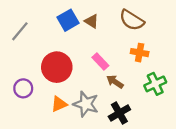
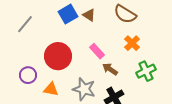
orange cross: (140, 53) -> (132, 43), turned 35
orange triangle: (59, 104) -> (51, 89), moved, turned 35

